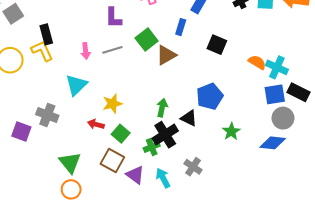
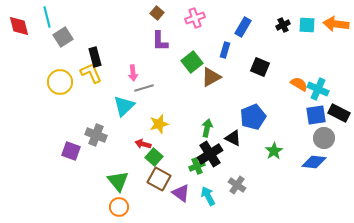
gray line: (112, 50) -> (144, 88), moved
green square: (121, 134) -> (154, 157), moved

